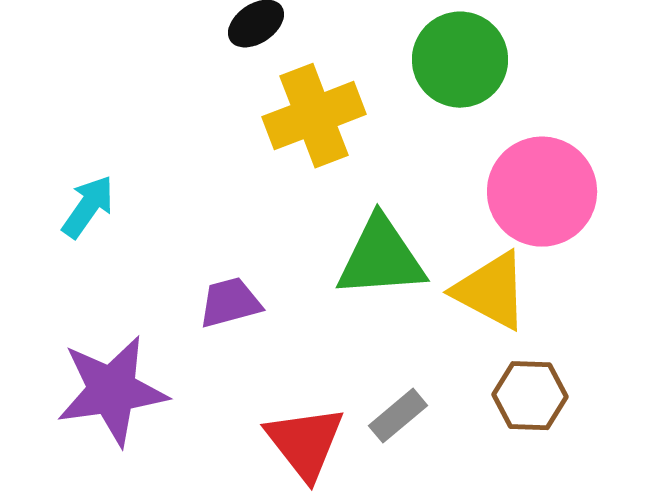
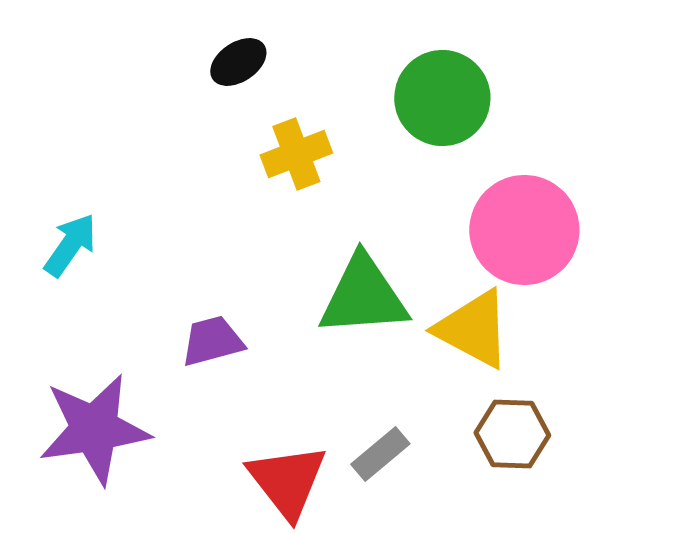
yellow cross: (314, 116) -> (296, 154), size x0.7

